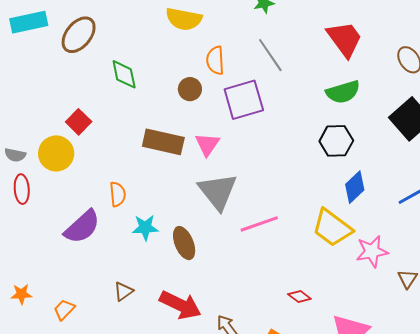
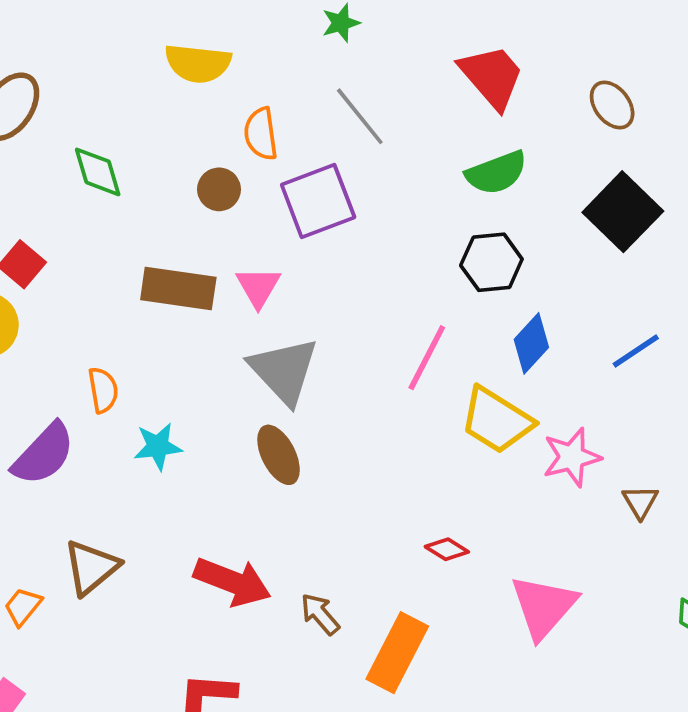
pink line: (259, 224) -> (427, 358), moved, turned -39
brown ellipse: (184, 243) -> (279, 455), moved
brown triangle: (123, 291) -> (91, 567), moved, size x1.6

